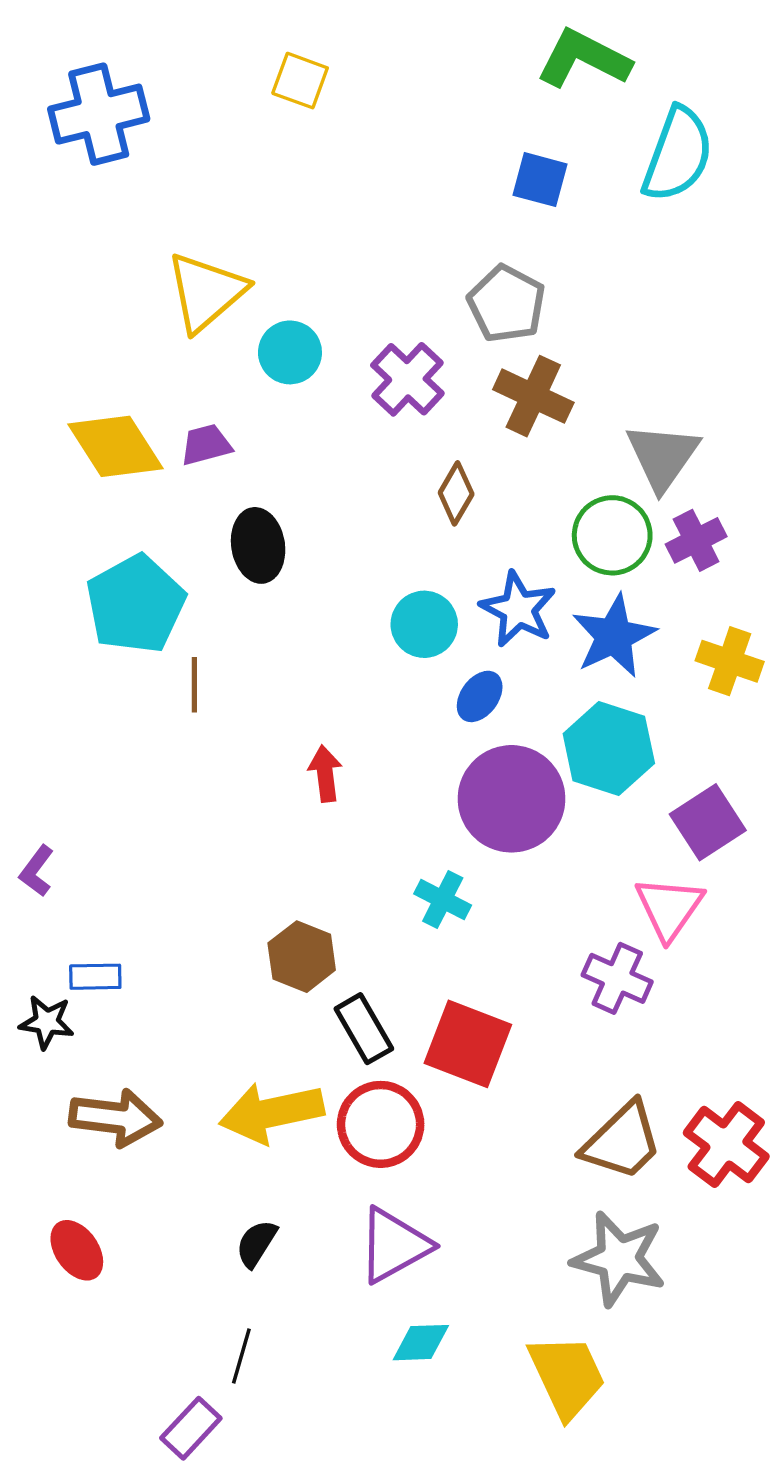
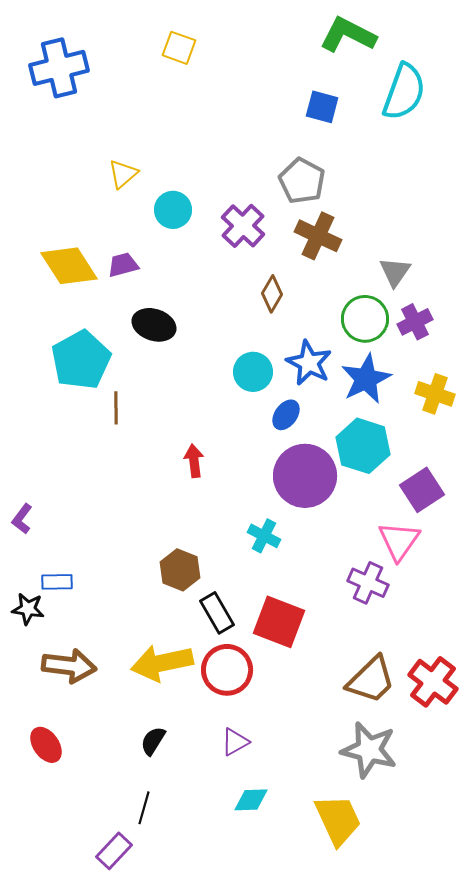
yellow triangle: (206, 292) -> (123, 174), size x0.6
gray triangle: (663, 456) -> (395, 272), size x0.7
black ellipse: (258, 545) -> (154, 325), turned -63
purple triangle: (394, 1245) -> (235, 742), size x0.6

